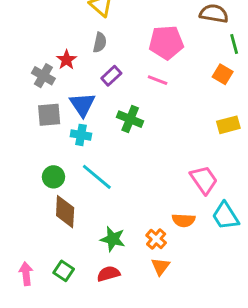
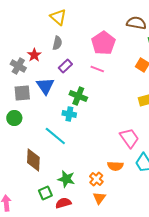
pink pentagon: (166, 42) -> (103, 43), turned -30
cyan cross: (81, 135) -> (69, 114), moved
green circle: (53, 177) -> (14, 118), moved
green square: (64, 271) -> (45, 193), moved, turned 32

